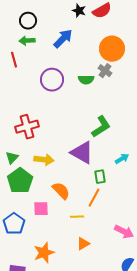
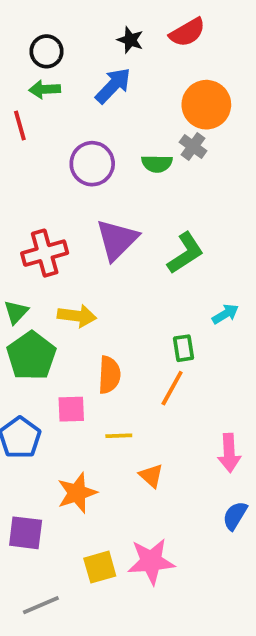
black star: (79, 11) -> (130, 40), moved
purple triangle: (82, 153) -> (117, 240), moved, turned 45
orange semicircle: (61, 191) -> (109, 375), turned 48
yellow line: (77, 217) -> (119, 436), moved
pink arrow: (124, 232) -> (229, 453), turned 60
orange triangle: (83, 244) -> (151, 476), turned -48

